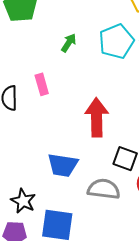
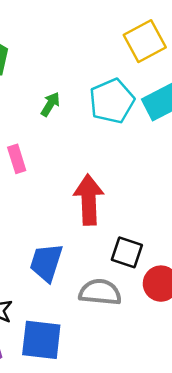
blue trapezoid: (63, 165) -> (46, 262), turned 100

